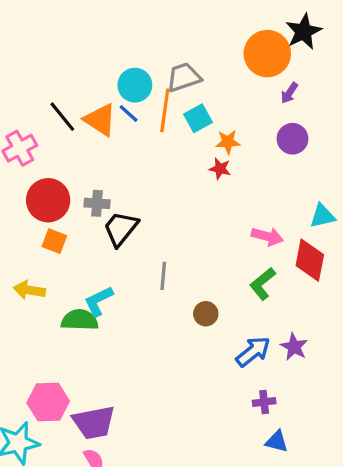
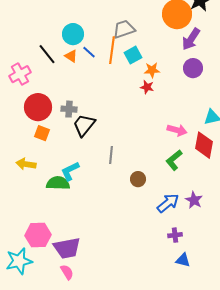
cyan circle: (135, 85) -> (73, 34), moved
purple arrow: (289, 93) -> (191, 39), size x1.6
orange triangle: (100, 120) -> (71, 56), size x0.6

